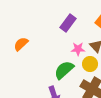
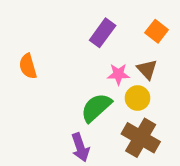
orange semicircle: (21, 44) -> (28, 66), turned -63

